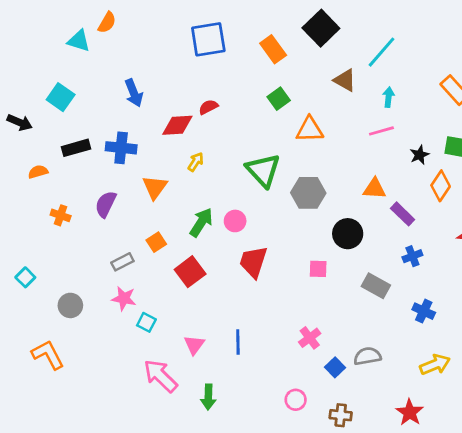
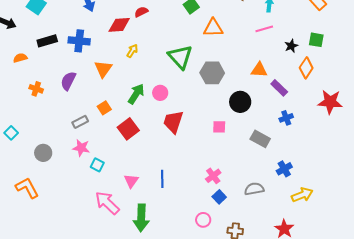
blue cross: (424, 311) -> (284, 169), moved, turned 35
blue square: (335, 367) -> (219, 197), moved
green arrow: (208, 397) -> (141, 218), size x1.5

